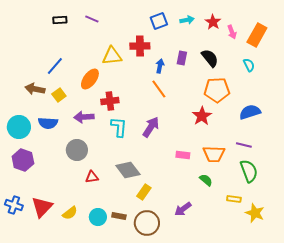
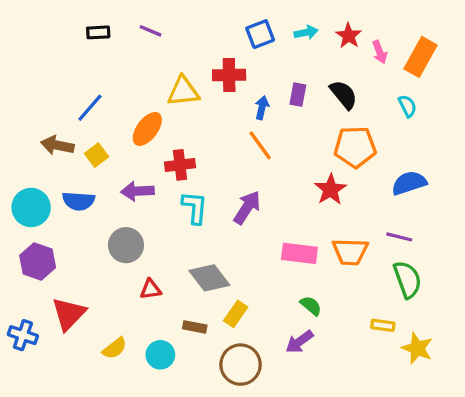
pink rectangle: (183, 155) -> (299, 253), size x1.5
green semicircle: (206, 180) -> (311, 306), moved
red triangle: (42, 207) -> (69, 314), moved
brown rectangle: (119, 216) -> (195, 327), moved

